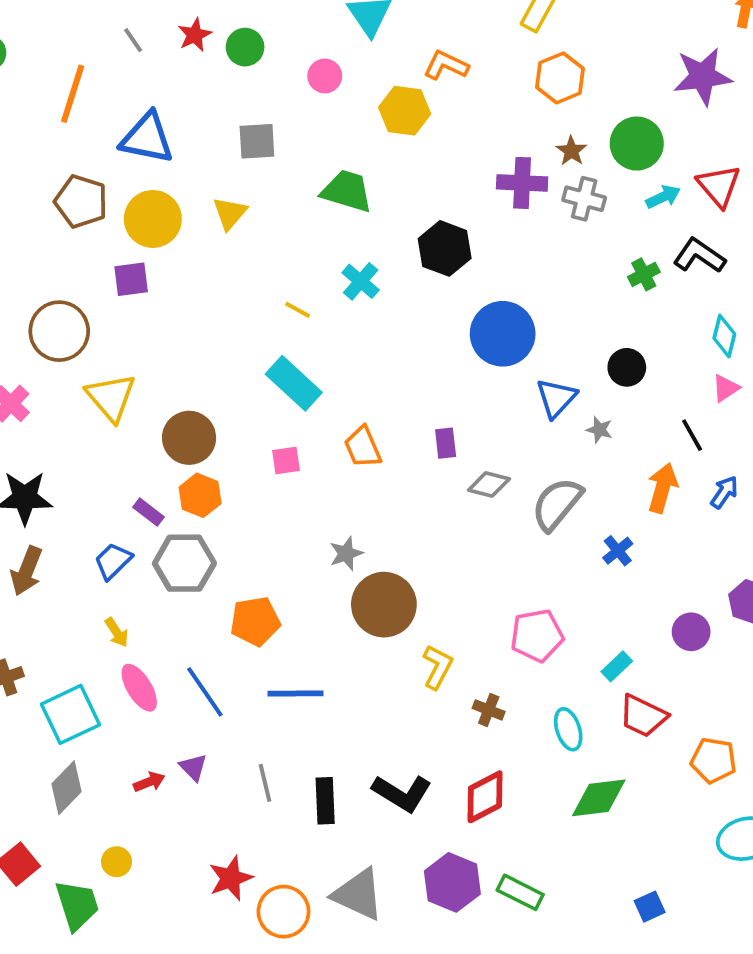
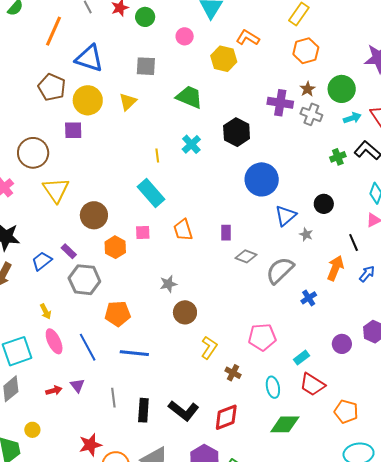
yellow line: (298, 310) -> (157, 155), turned 48
orange hexagon: (200, 495) -> (115, 247), moved
blue trapezoid: (113, 561) -> (42, 261), moved
brown circle: (384, 605) -> (185, 312), size x0.7

